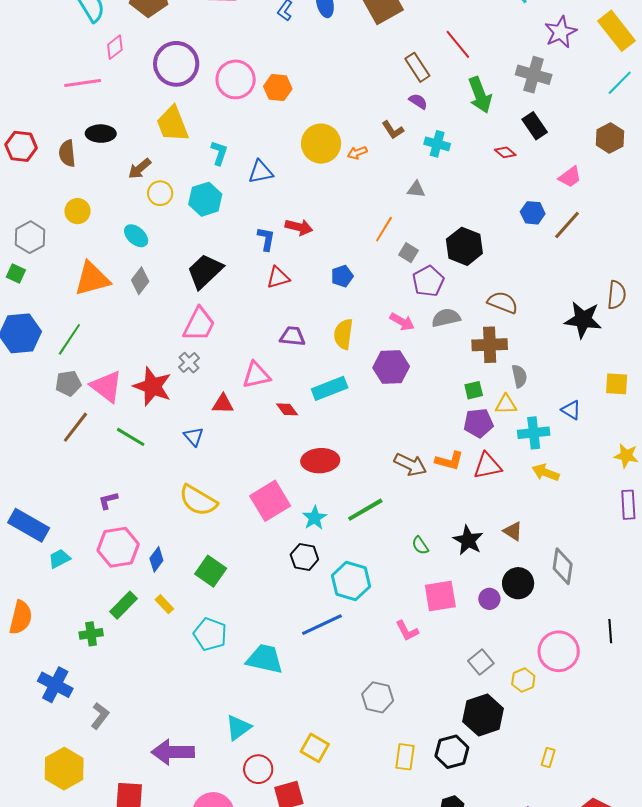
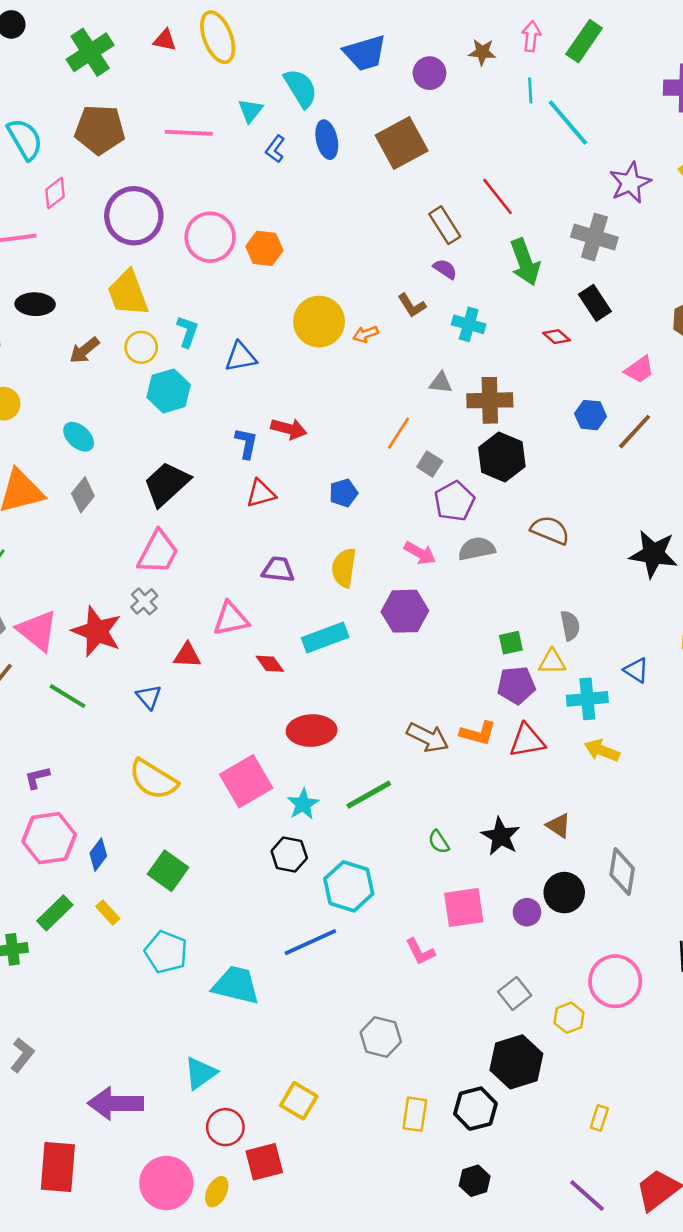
yellow circle: (160, 193) -> (141, 347), moved
brown cross: (490, 345) -> (490, 400), moved

